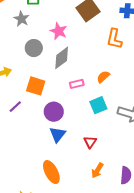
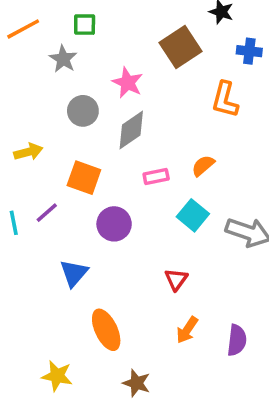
cyan square: (98, 105) -> (193, 215), turned -30
blue triangle: (58, 134) -> (74, 273), moved

